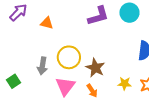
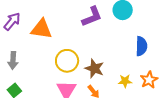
orange triangle: (47, 23) -> (41, 29), size x1.6
gray arrow: (42, 66) -> (13, 60), moved

